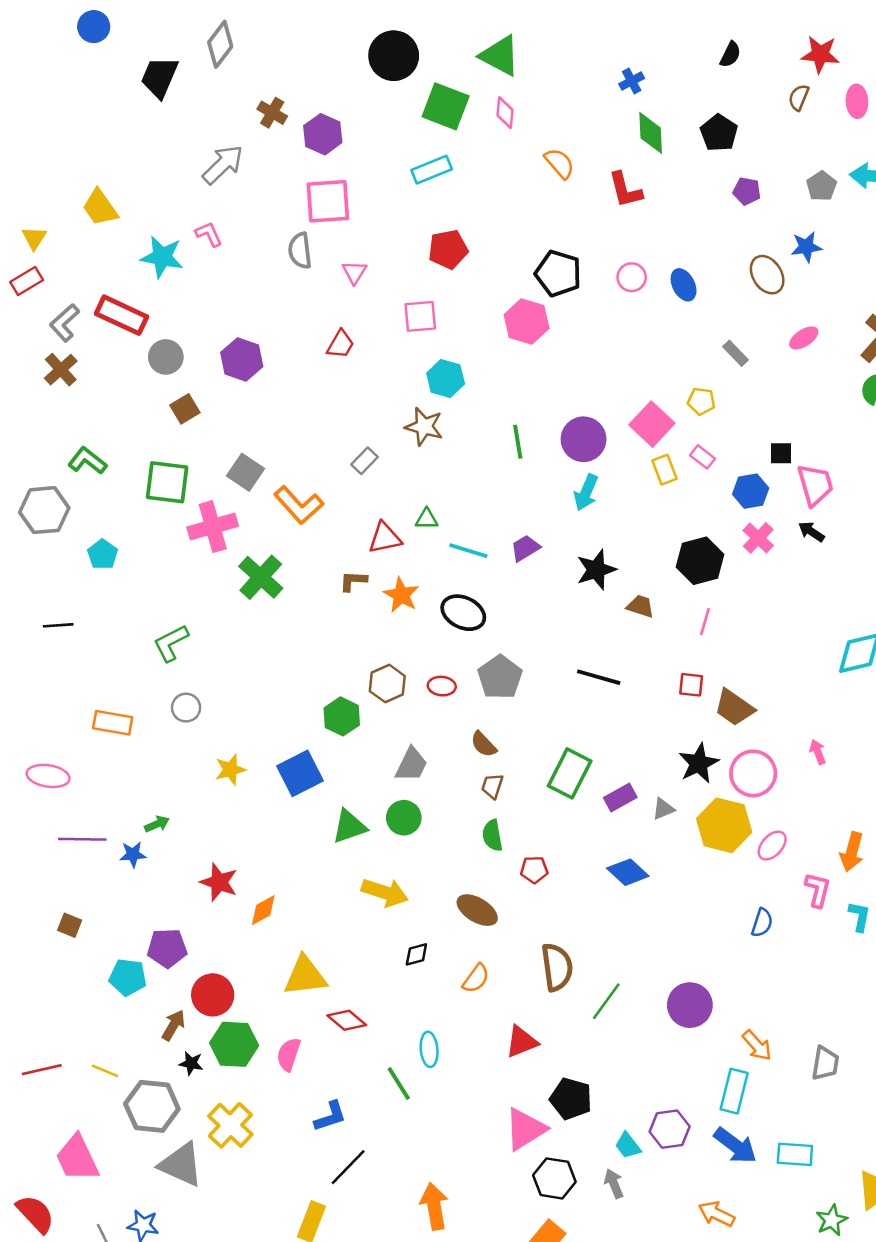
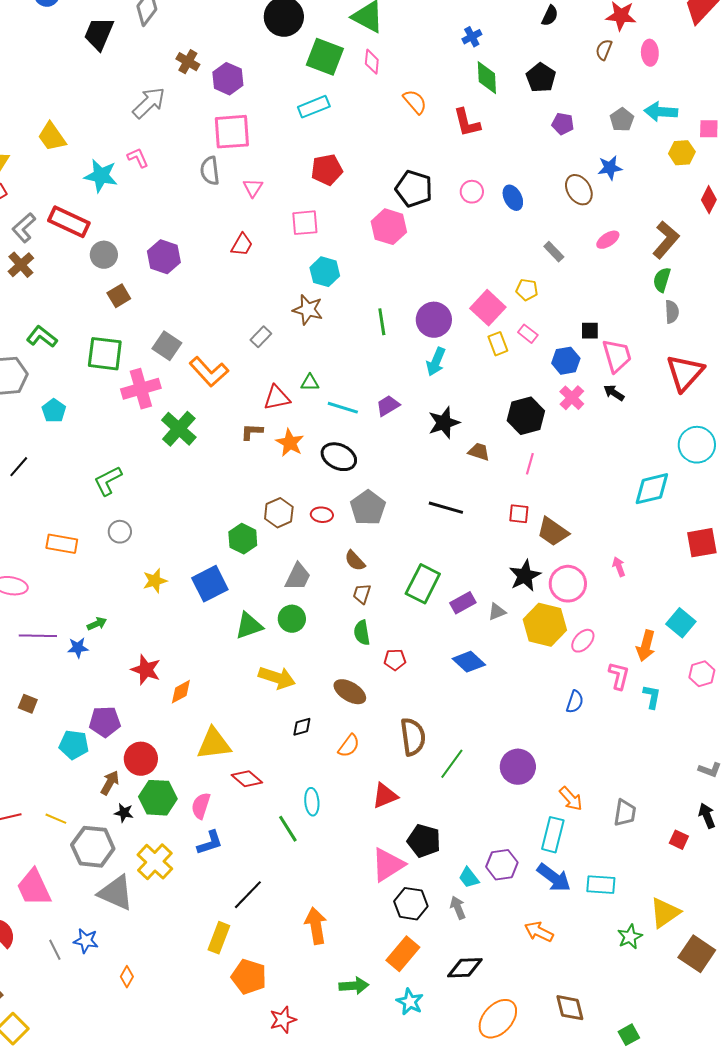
black line: (58, 625) -> (19, 467), turned -45
blue L-shape: (330, 1116) -> (210, 843), moved

